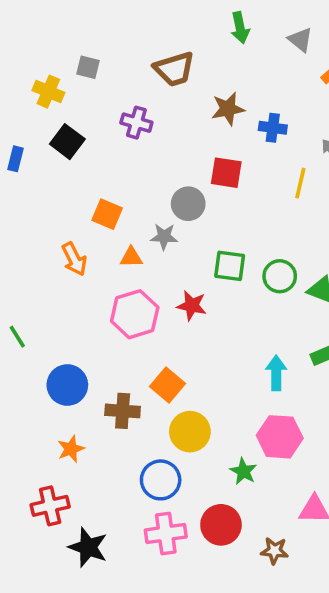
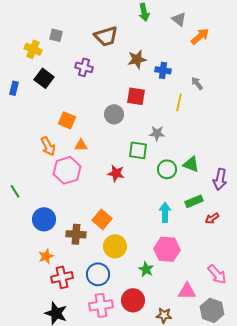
gray star: (164, 237) -> (157, 133), moved
green circle: (280, 276) -> (167, 169), moved
pink hexagon: (135, 314) -> (67, 170), moved
red cross: (50, 506) -> (62, 277), moved

